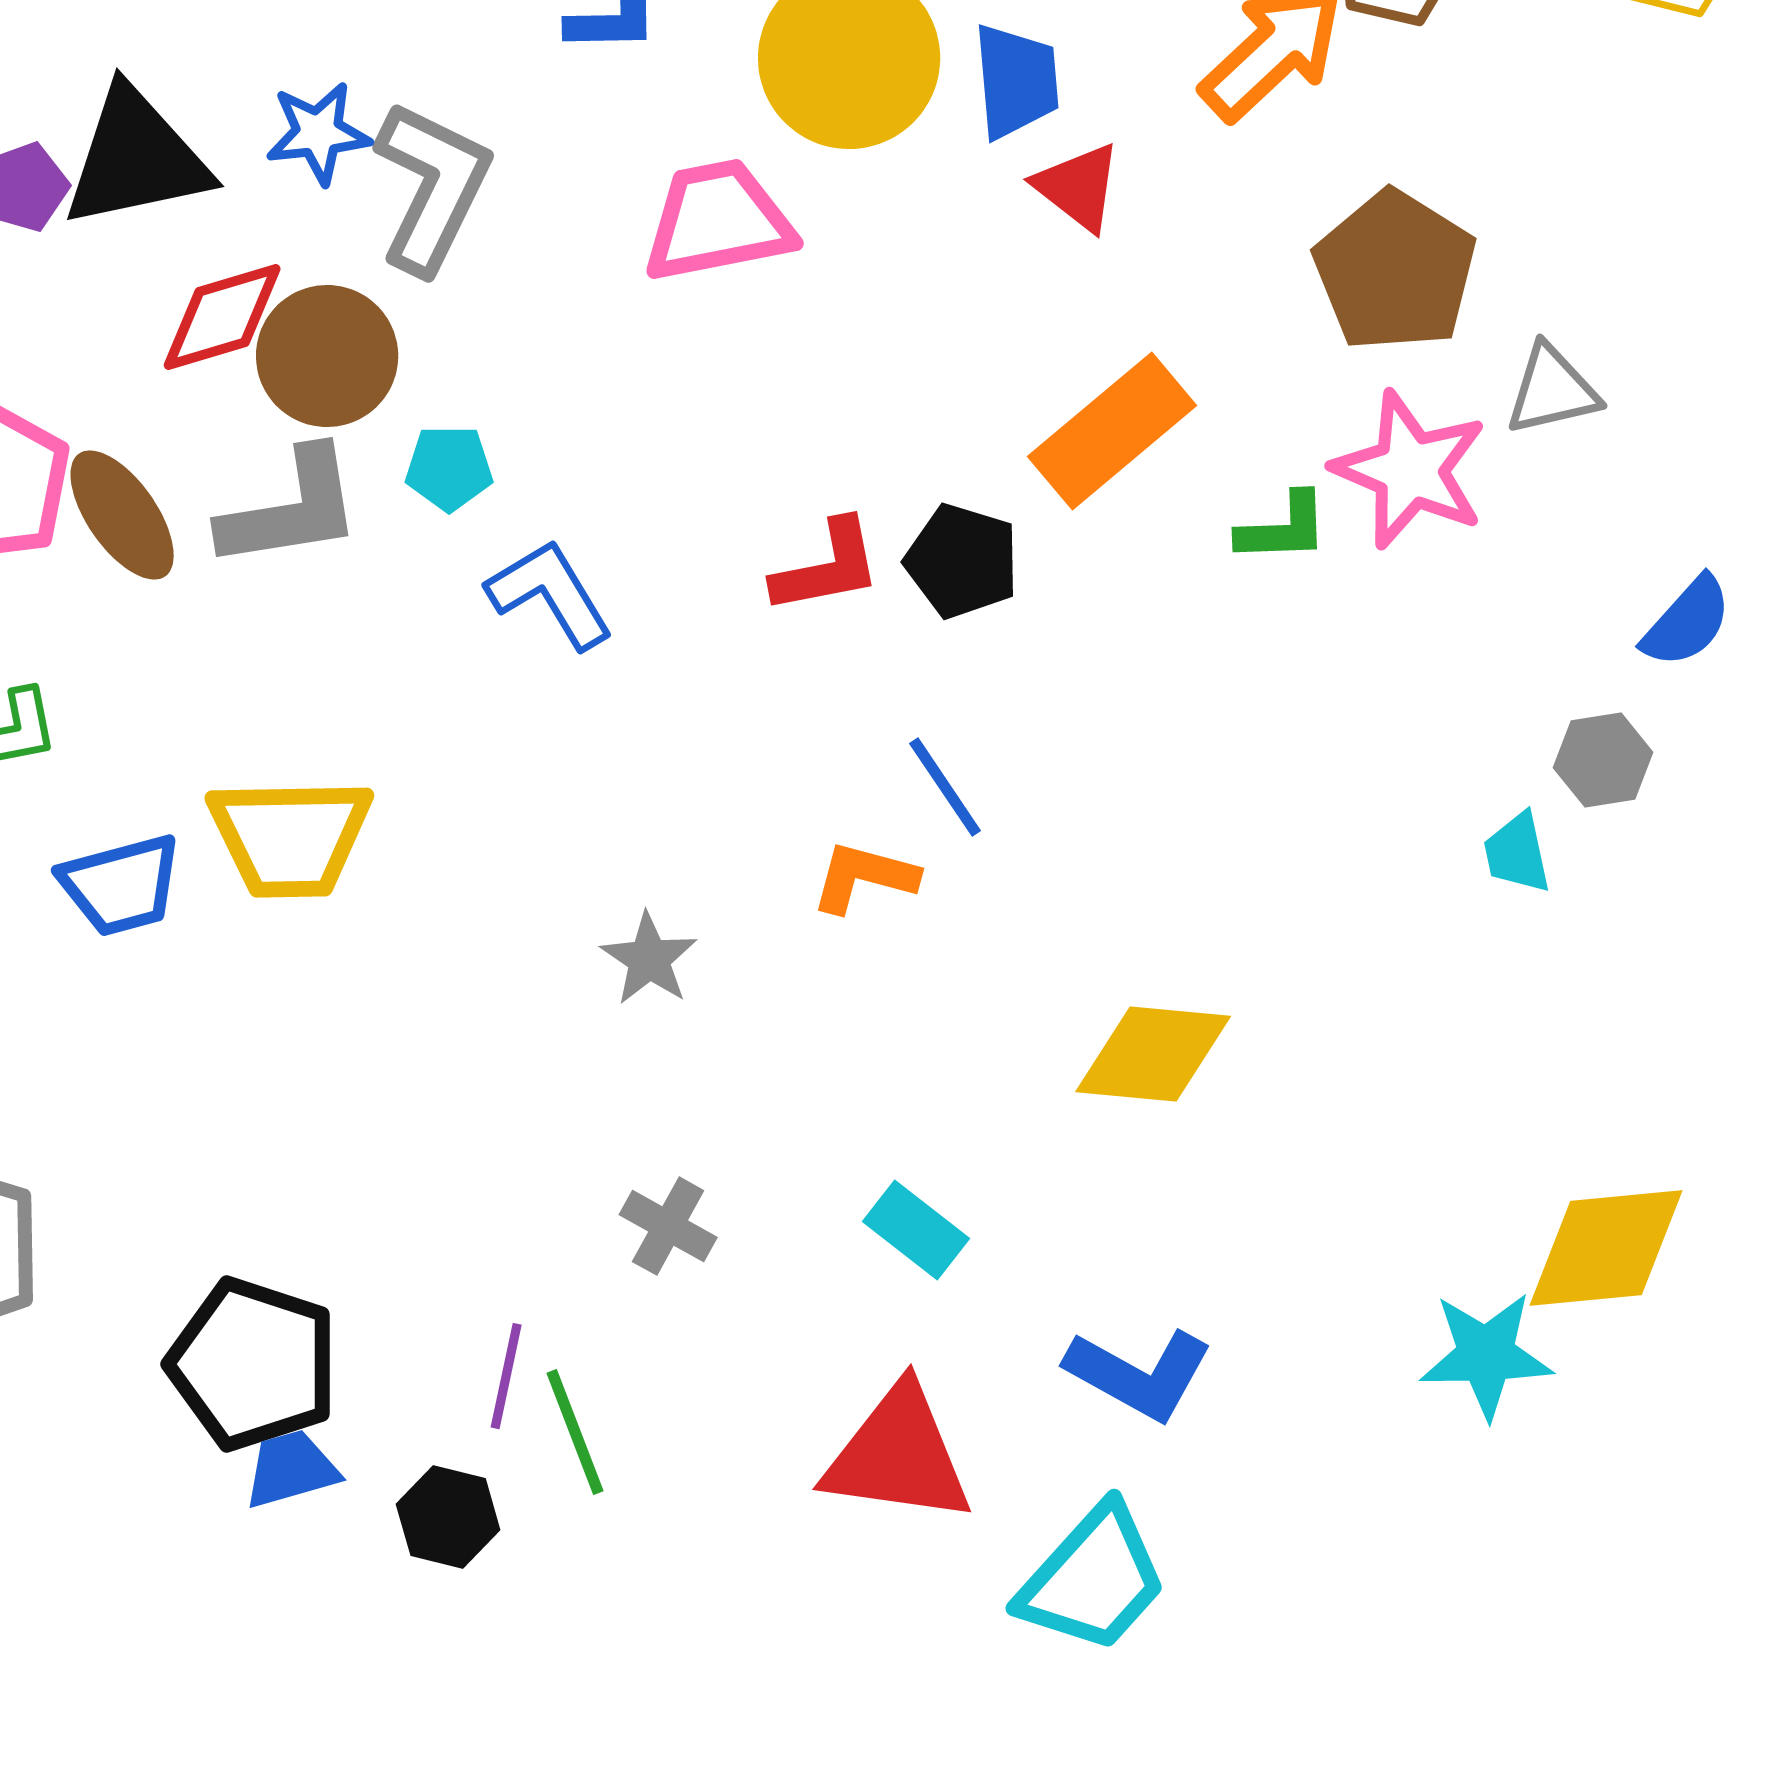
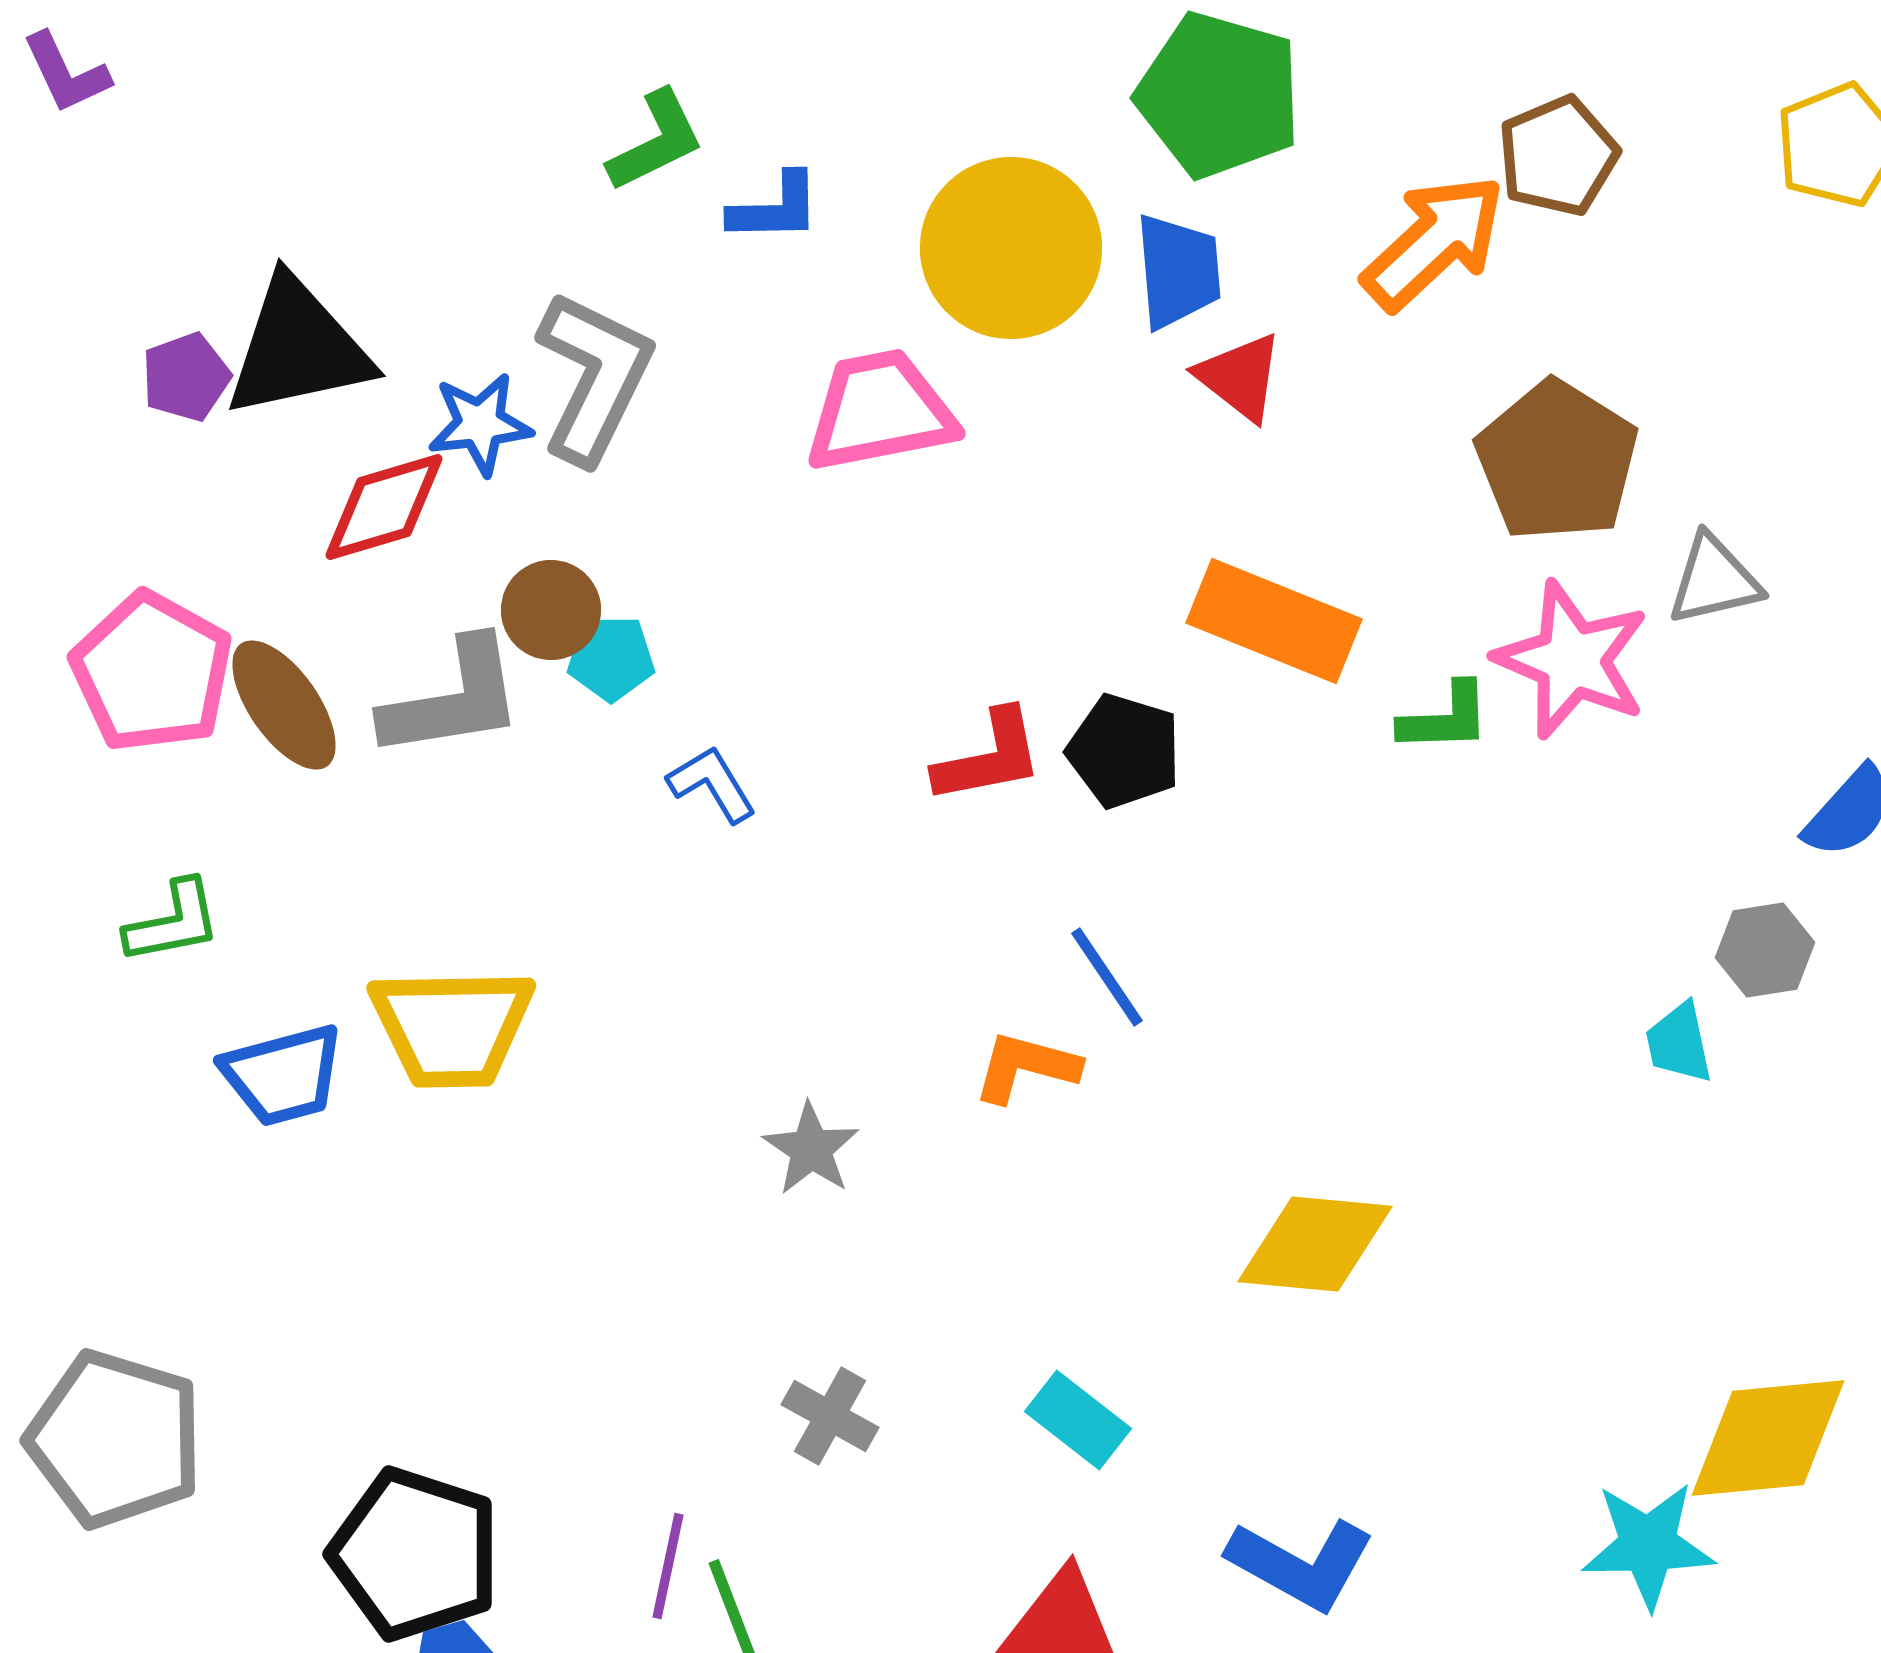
blue star: (318, 133) -> (480, 424), moved
brown circle: (327, 356) -> (551, 610), moved, size x0.7
orange rectangle: (1112, 431) -> (1274, 621), turned 62
blue L-shape: (550, 594) -> (712, 784), size x0.7

